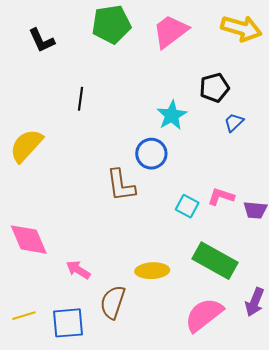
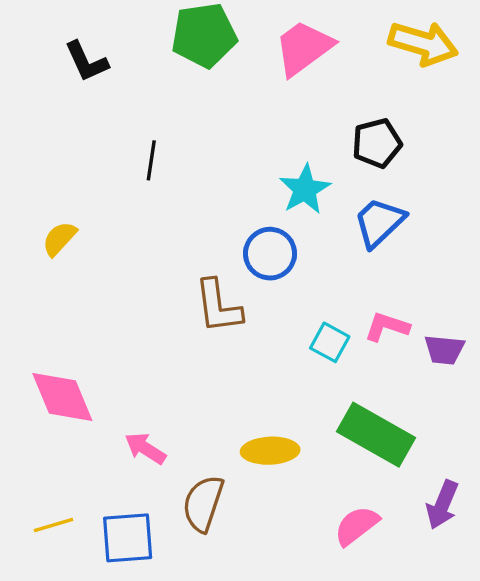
blue trapezoid: (234, 122) -> (379, 222), moved, size x1.6
yellow semicircle: (26, 146) -> (59, 239), size x0.6
pink semicircle: (204, 315) -> (357, 526), size x0.7

